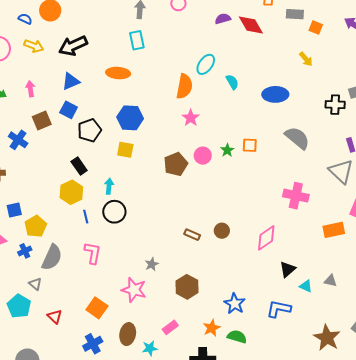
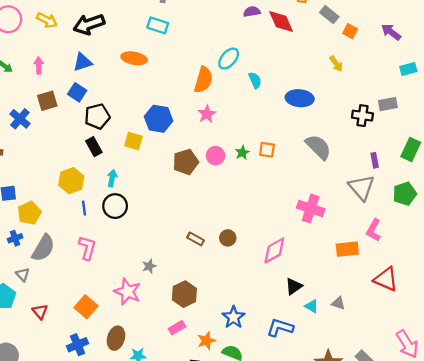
gray rectangle: (295, 14) -> (329, 15), turned 30
cyan rectangle: (137, 40) -> (158, 25), turned -66
blue hexagon: (130, 118) -> (159, 119), moved
black rectangle: (79, 166) -> (94, 147), moved
pink rectangle: (170, 327) -> (177, 328), moved

